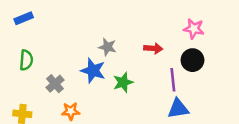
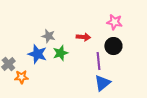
green star: (123, 82) -> (60, 53), moved
blue triangle: (178, 109) -> (102, 83), turned -30
orange star: (71, 111) -> (21, 77), moved

